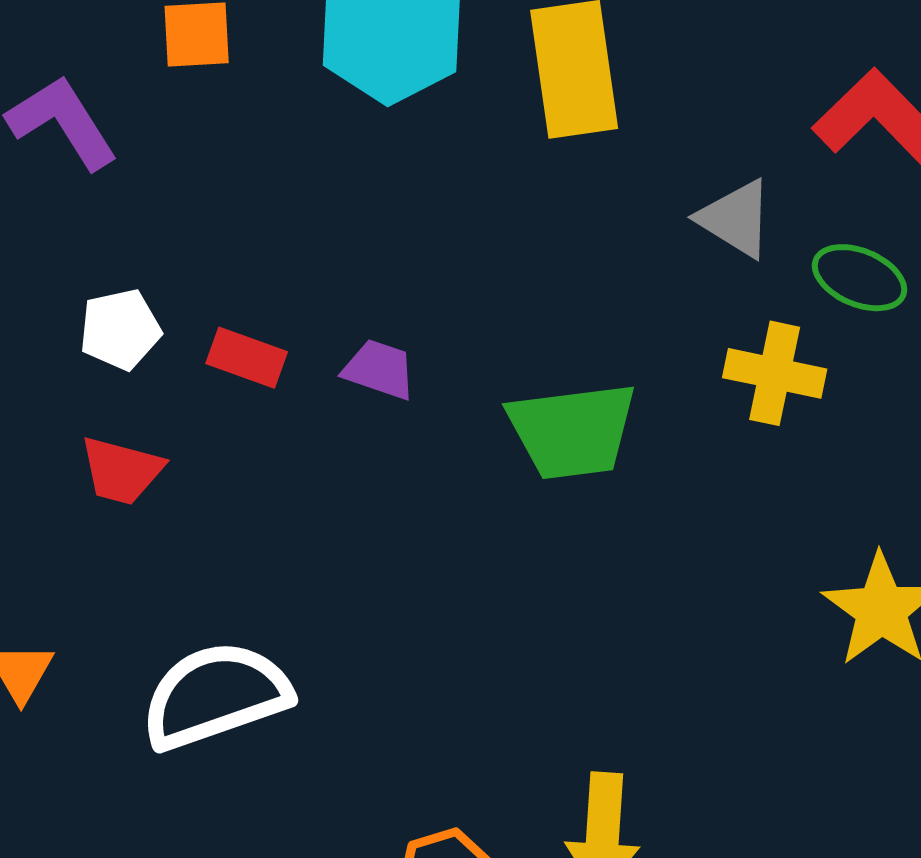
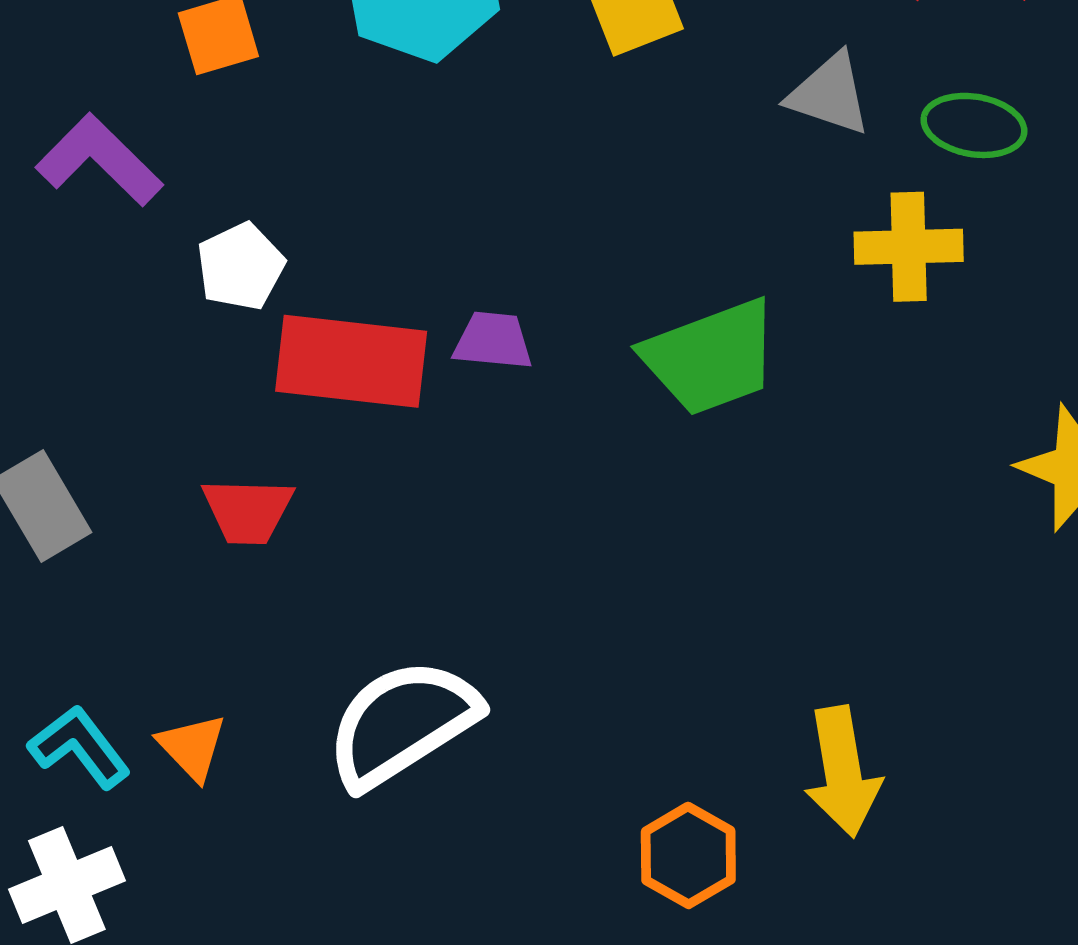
white pentagon: (120, 329) -> (240, 266), moved
red rectangle: (247, 358) -> (351, 361), size x1.8

